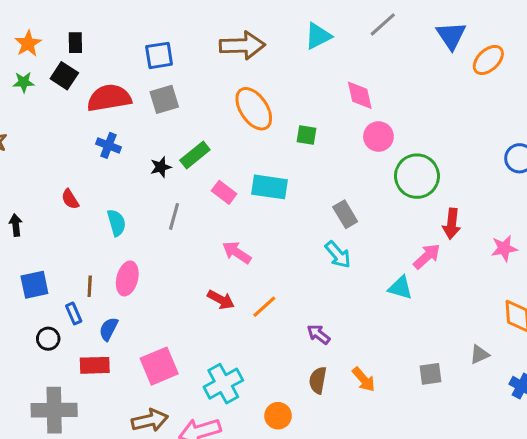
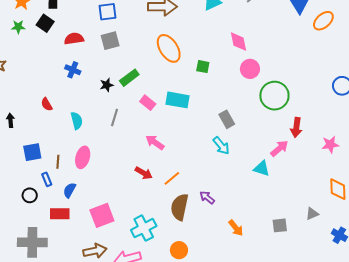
red semicircle: (109, 98) -> (74, 39), size x0.7
blue square: (34, 285) -> (32, 152), moved
brown semicircle: (318, 380) -> (180, 207), moved, size x1.5

